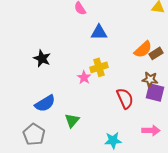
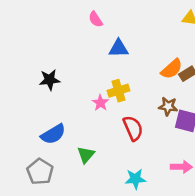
black star: (42, 58) -> (50, 80), turned -30
brown star: (150, 79) -> (168, 106), moved
red semicircle: (125, 98) -> (133, 128), moved

